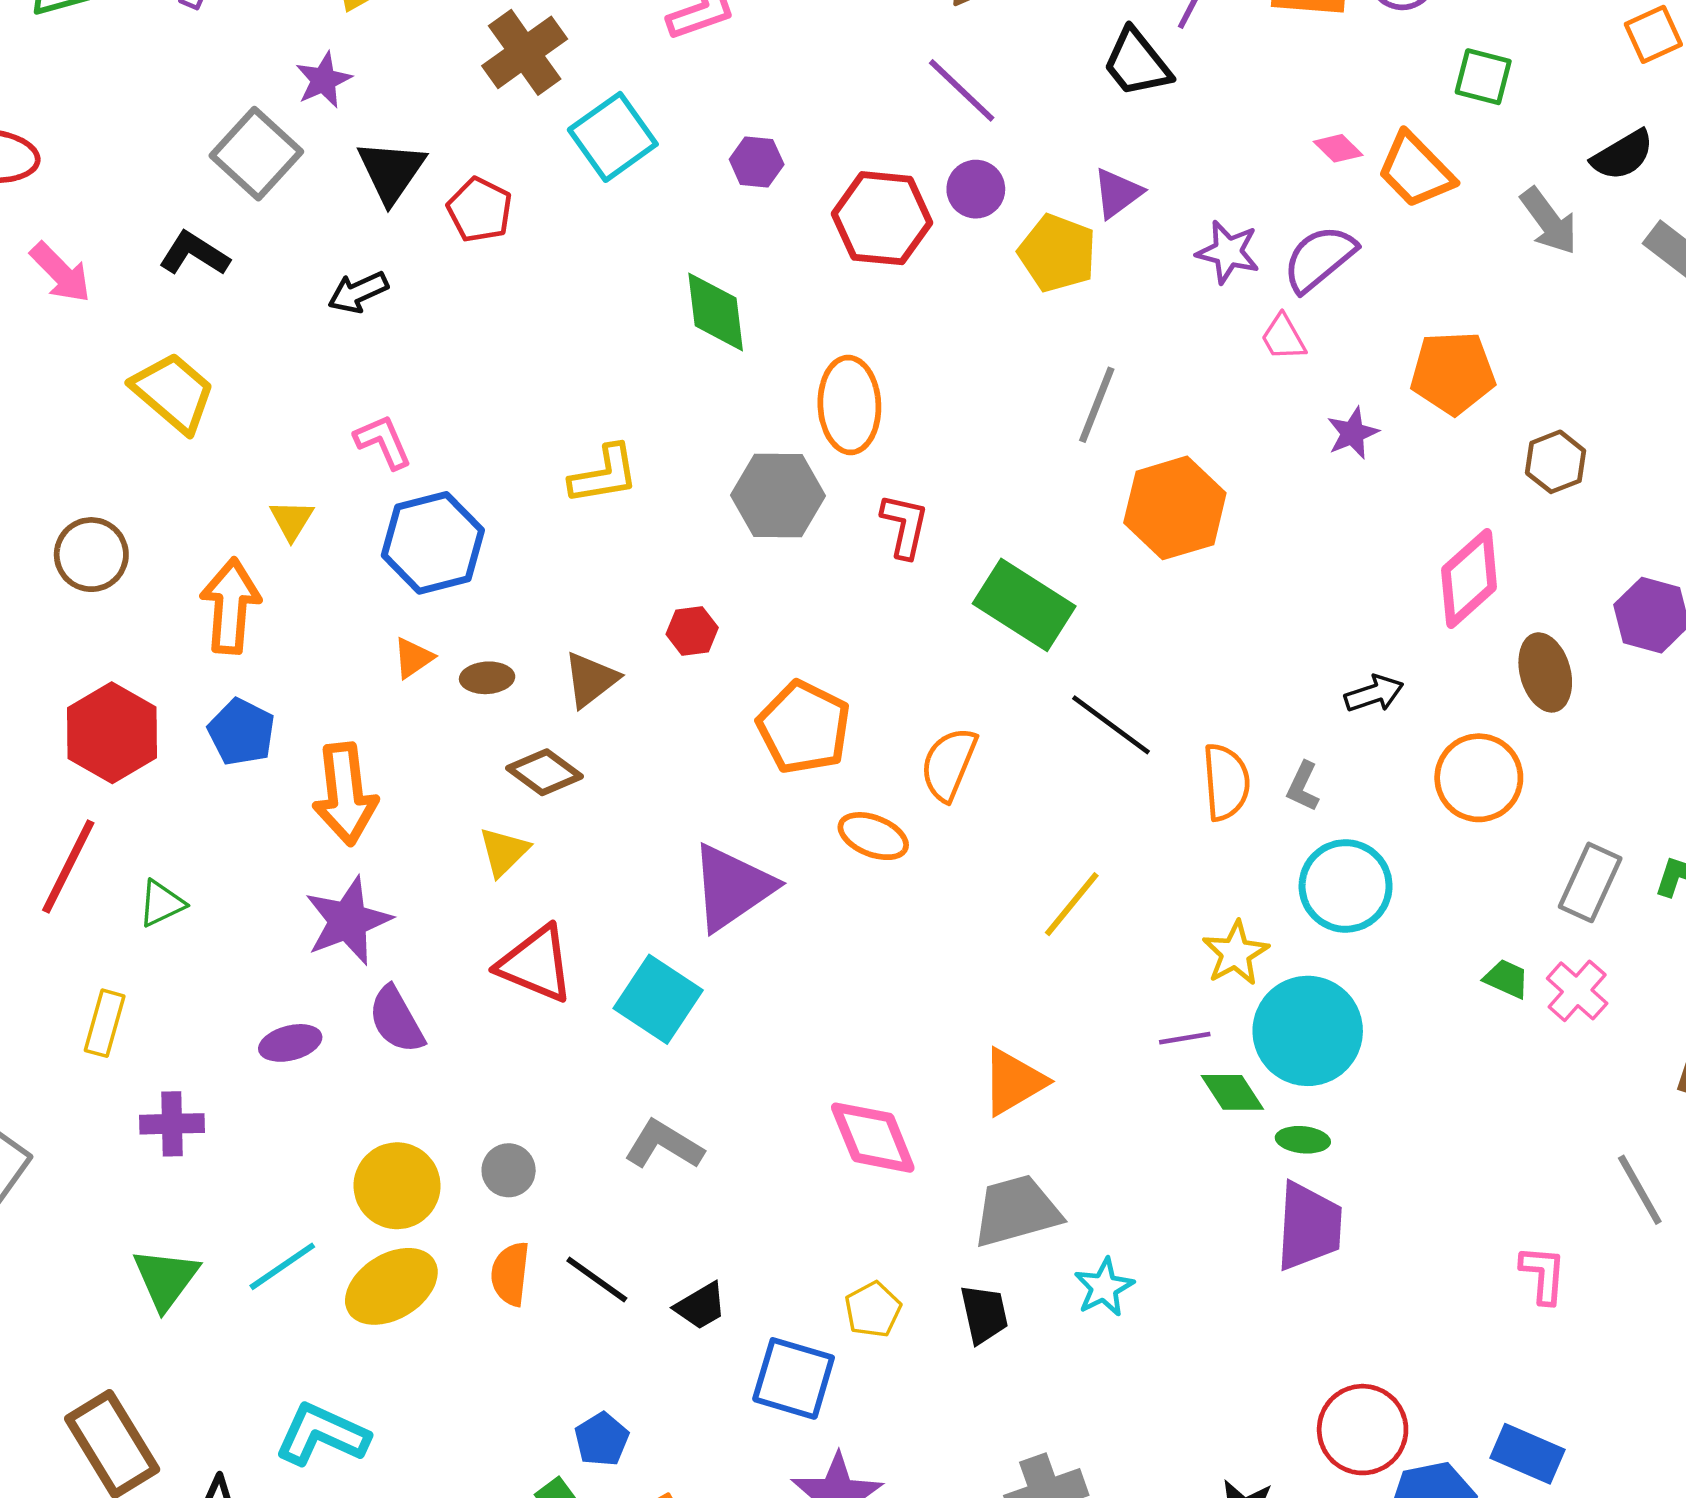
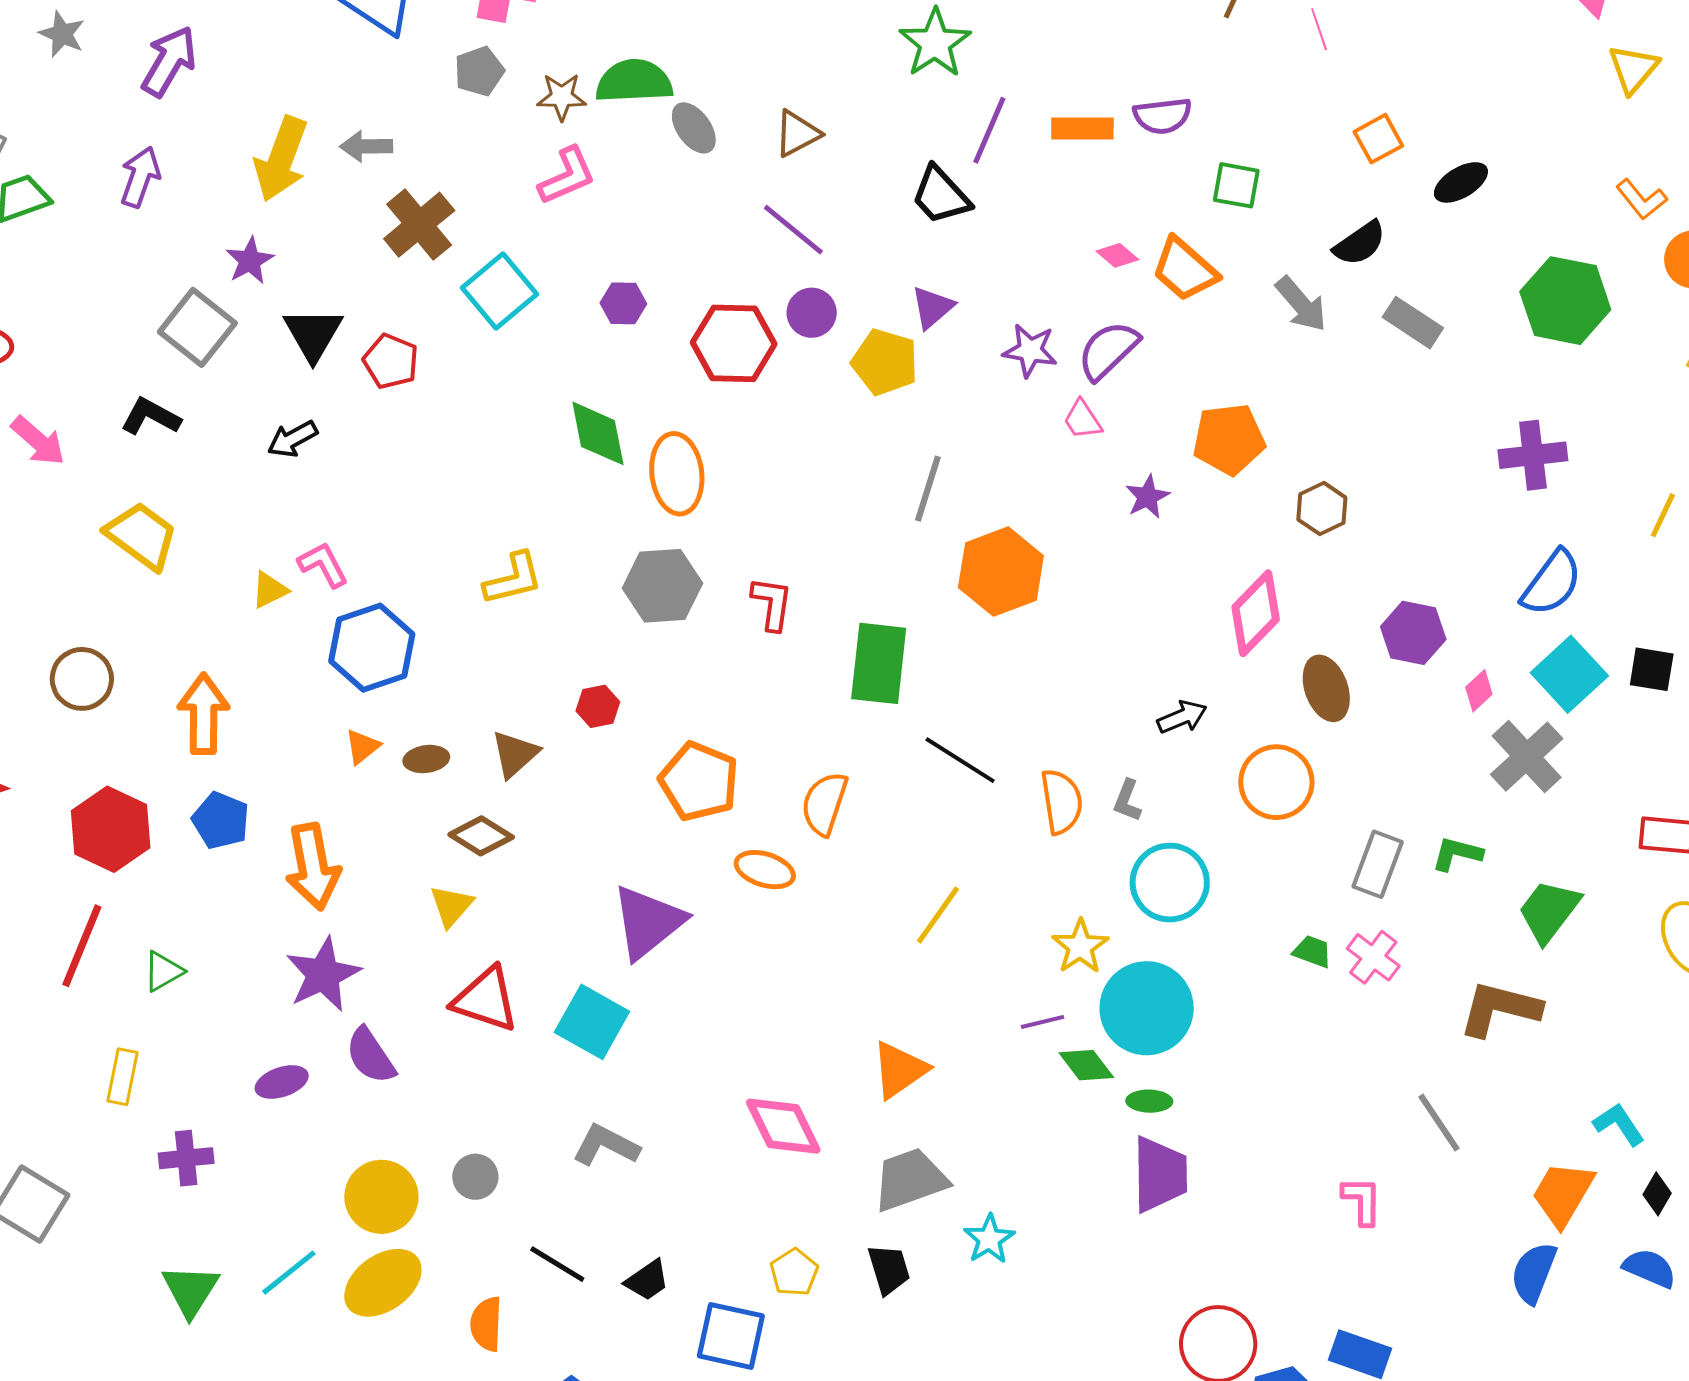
orange ellipse: (849, 405) -> (677, 474), moved
yellow triangle: (292, 520) -> (270, 590), moved, turned 36
green rectangle: (1024, 605) -> (879, 663), turned 68
orange semicircle: (510, 1274) -> (486, 1324), moved

